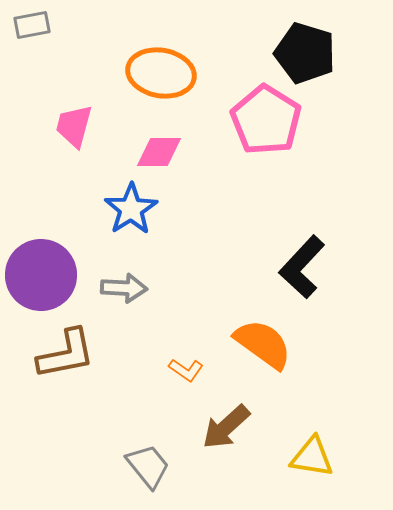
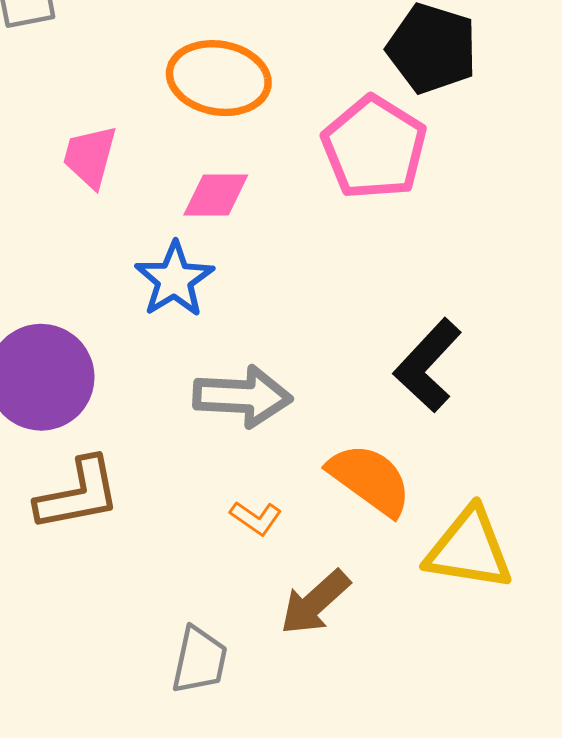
gray arrow: (124, 288) -> (242, 396), moved, size x1.4
yellow triangle: (312, 457) -> (469, 549), moved, size x1.4
gray trapezoid: (148, 466) -> (200, 660), turned 51

